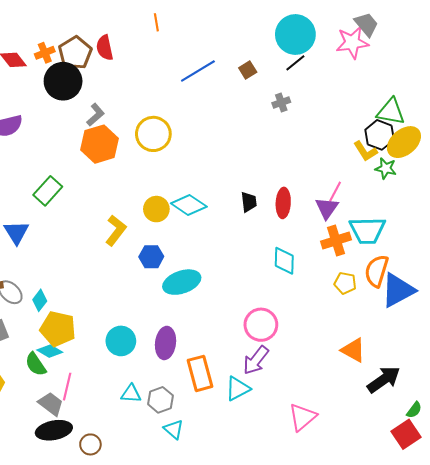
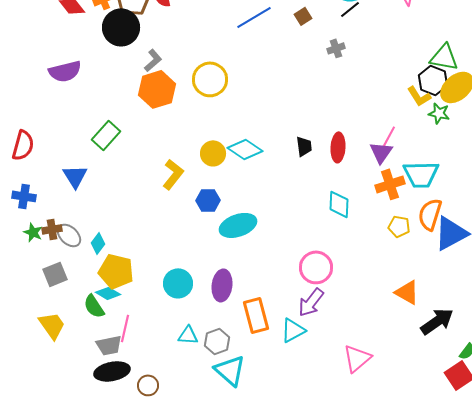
gray trapezoid: (51, 404) -> (109, 345), turned 132
cyan triangle: (174, 429) -> (230, 370), size x1.6

